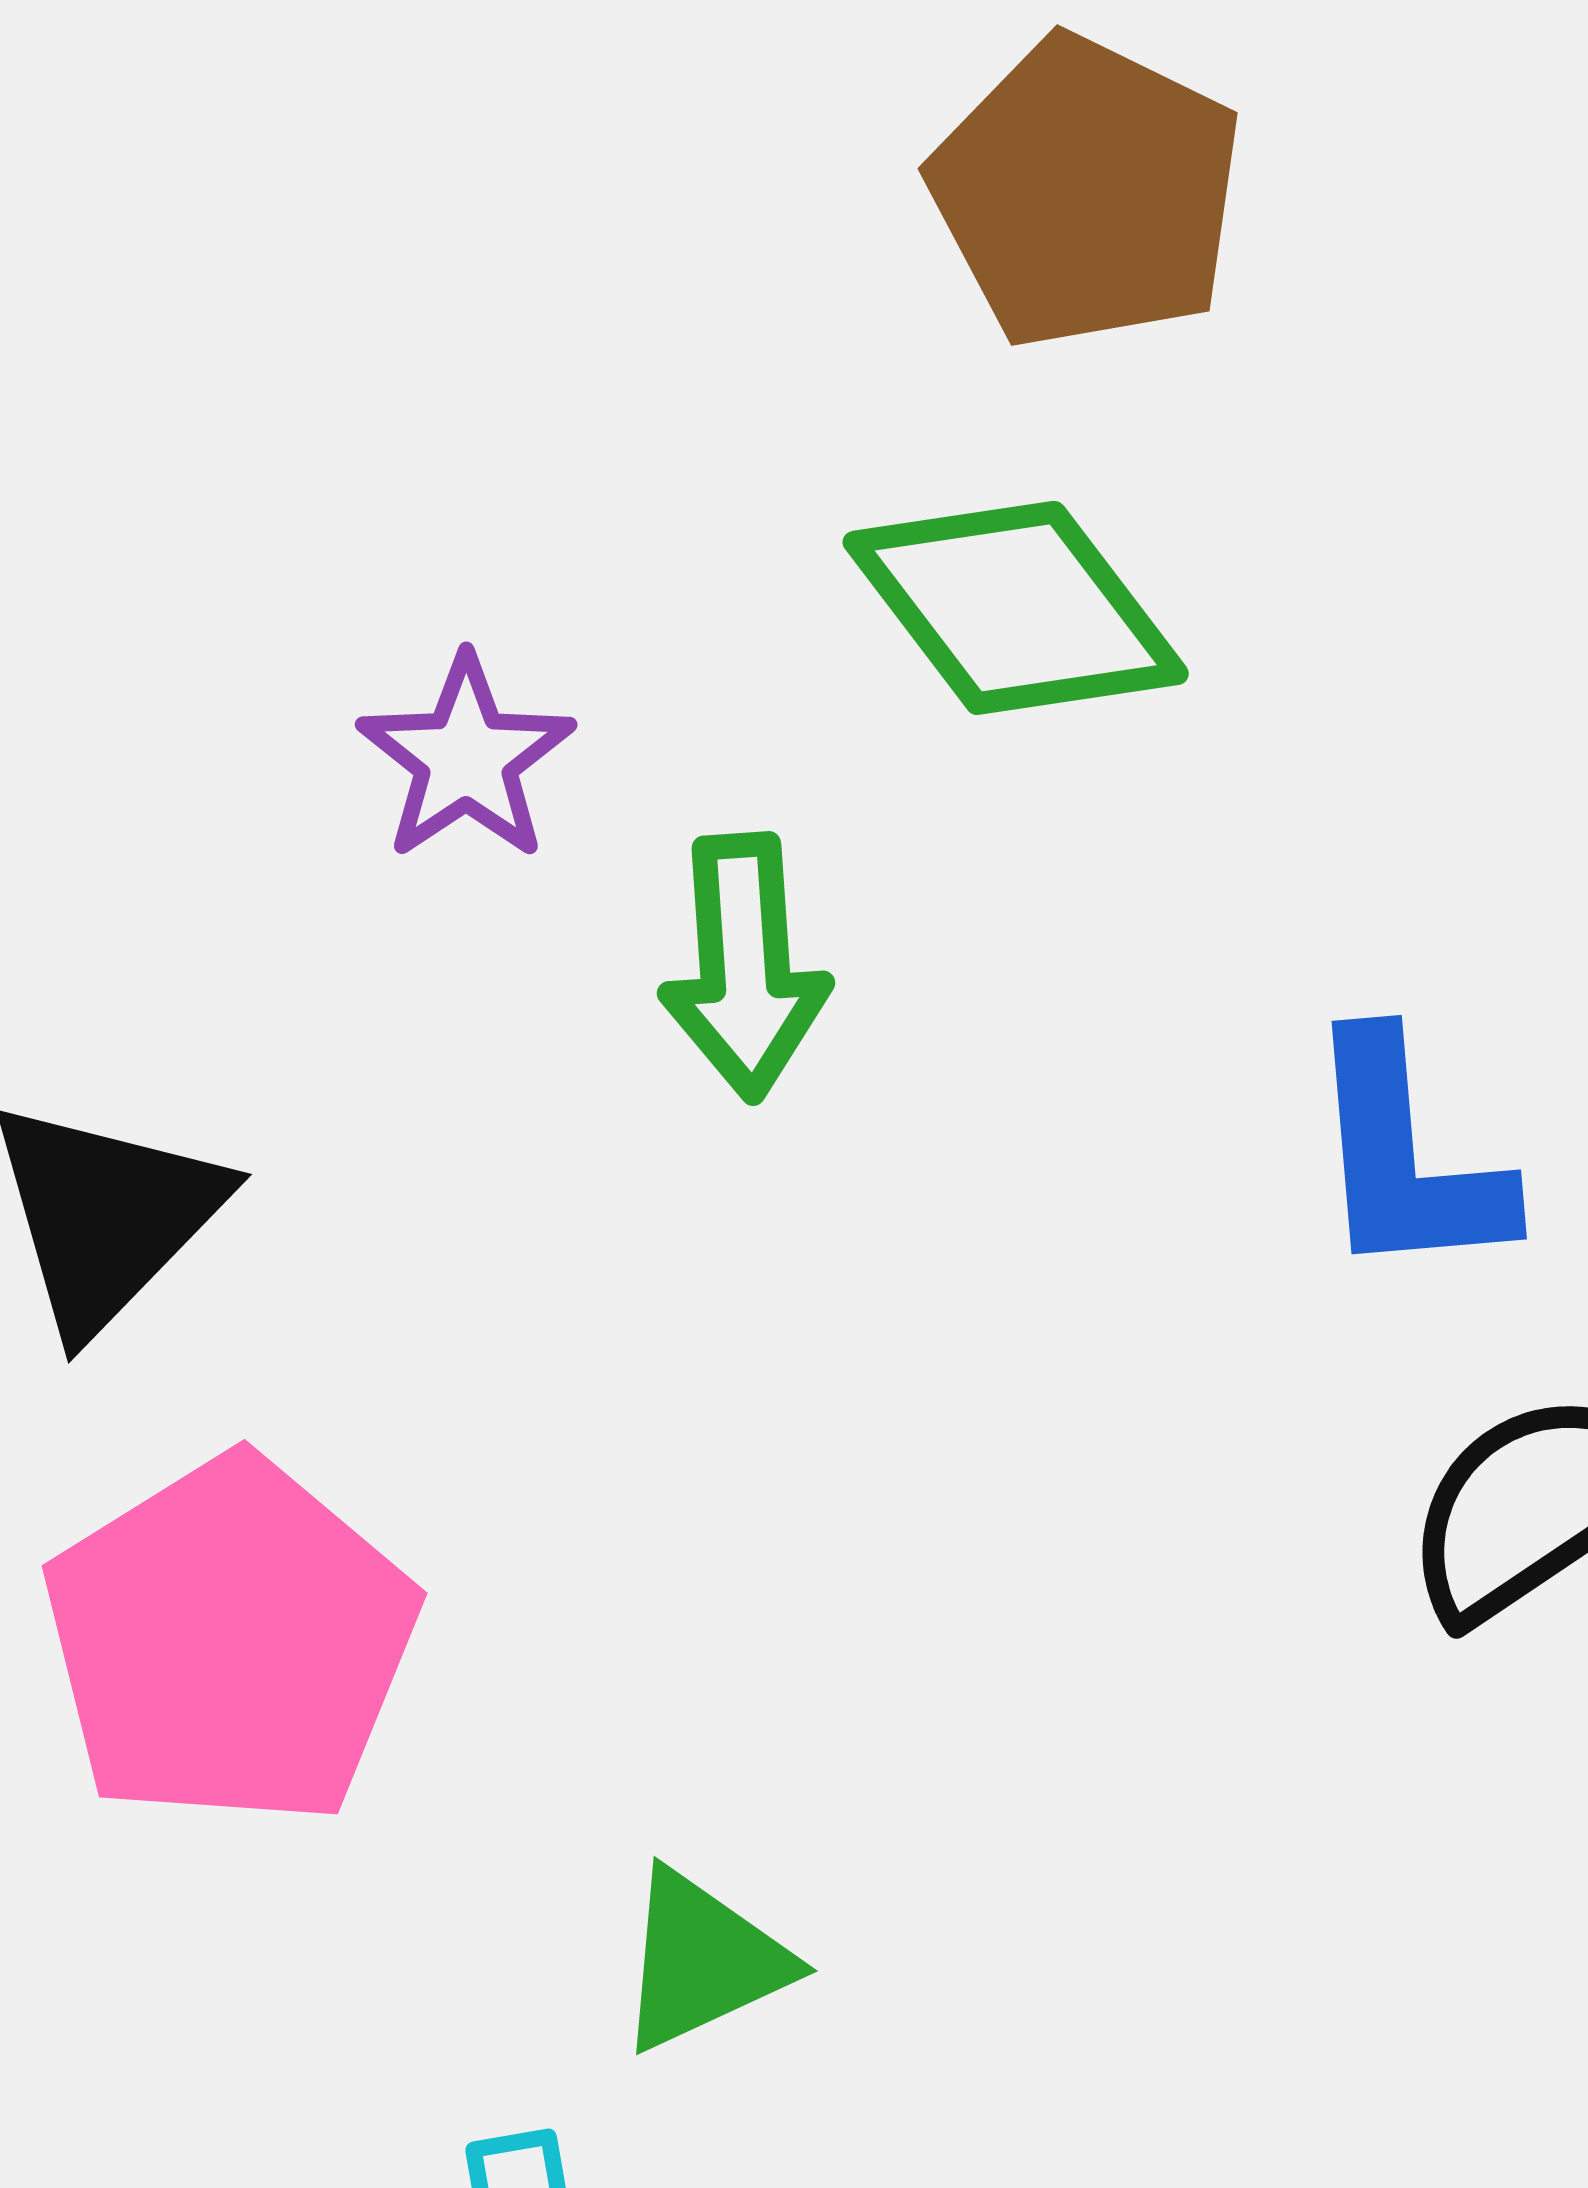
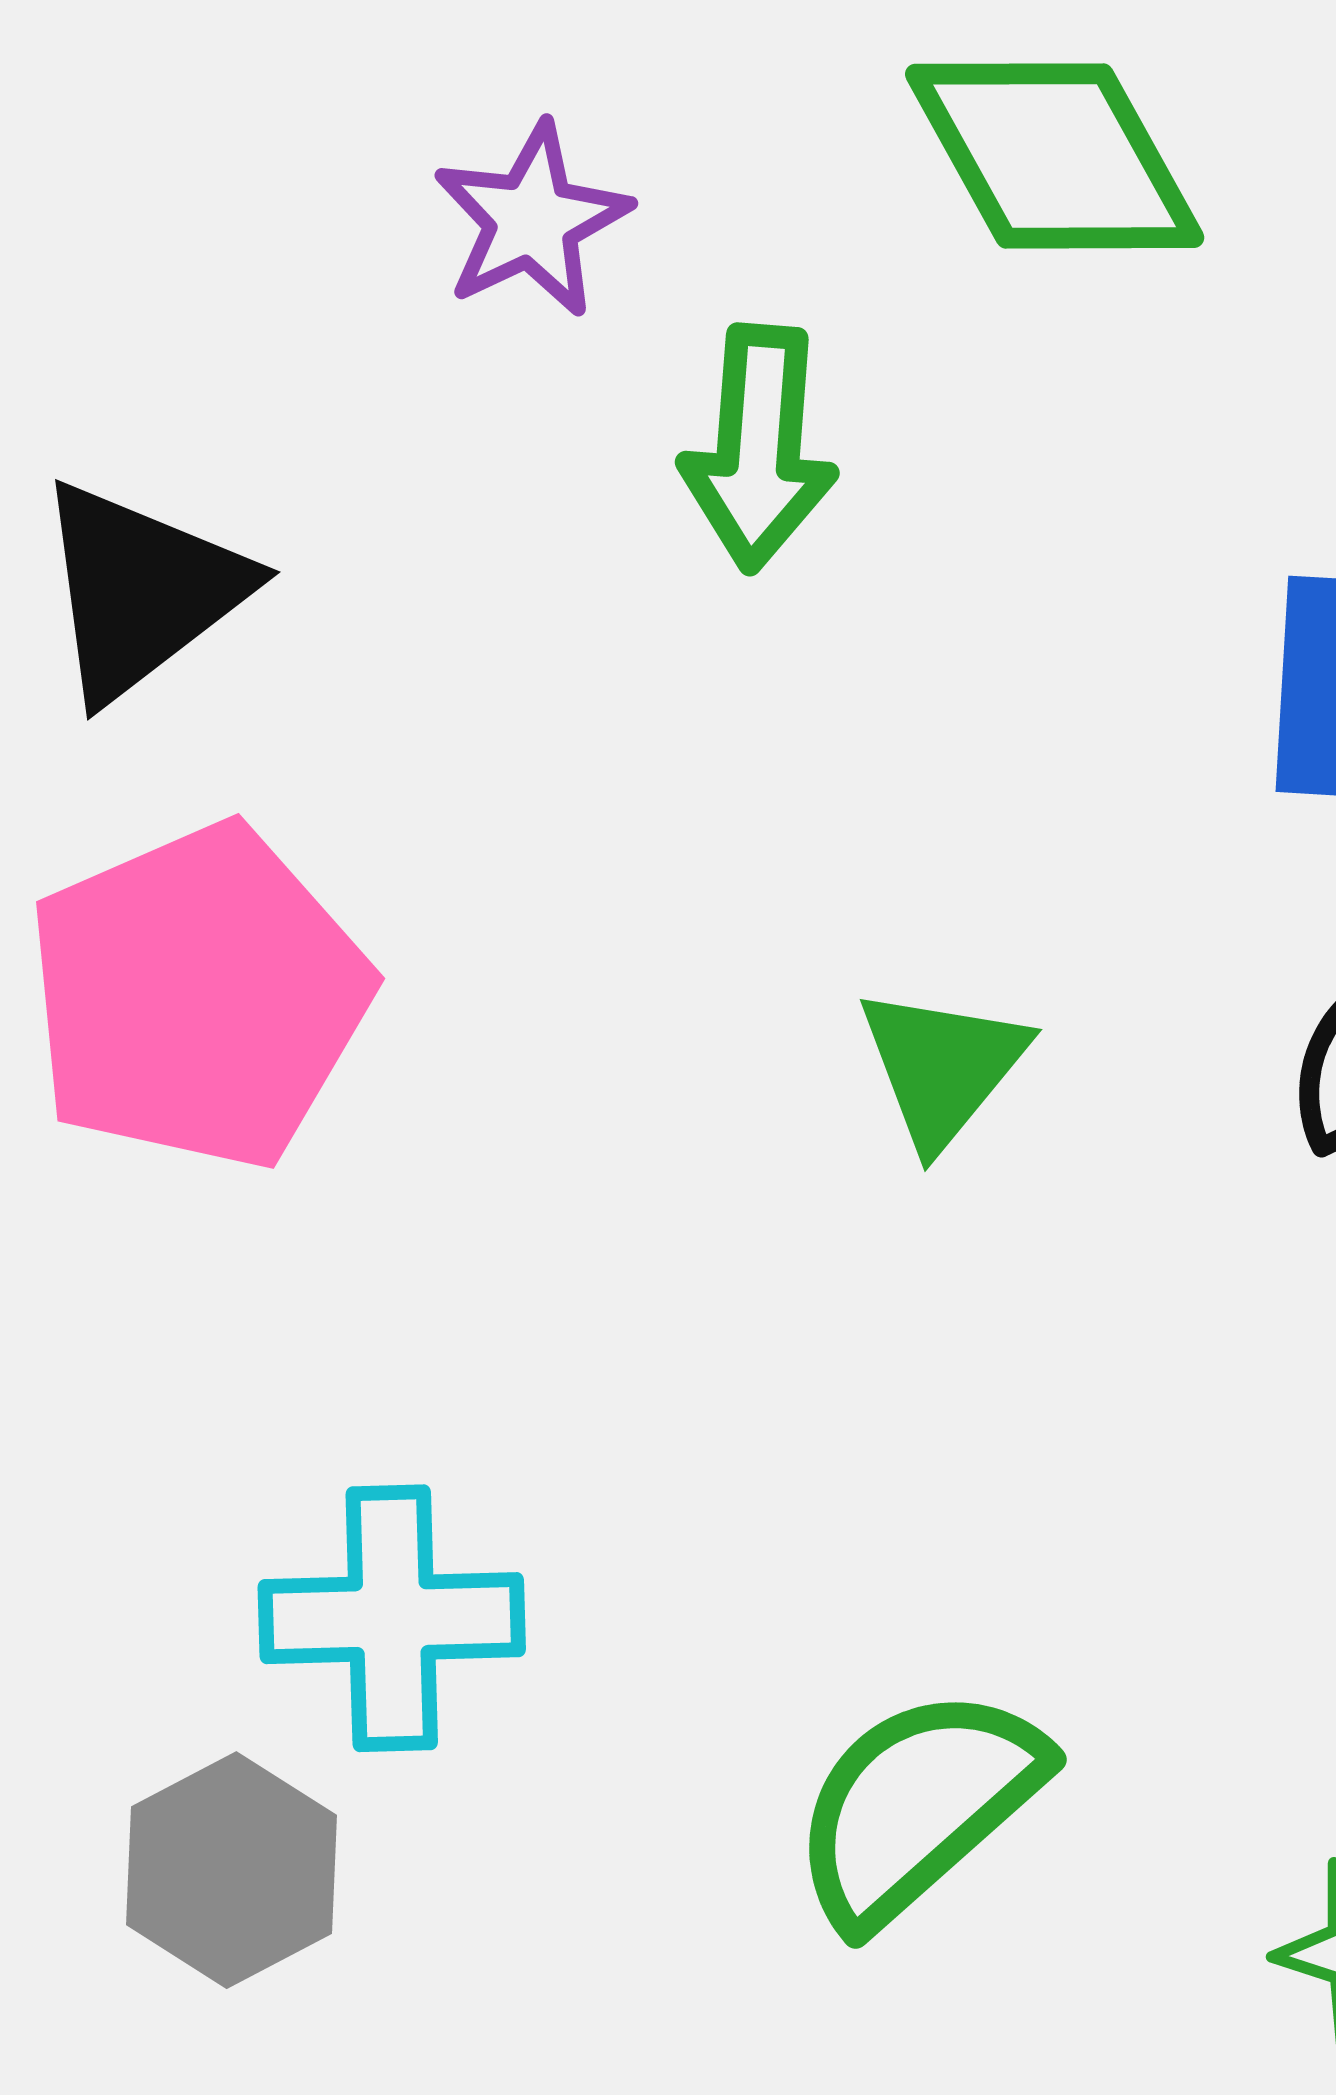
green triangle: (703, 1961) -> (942, 1067), moved, turned -34

